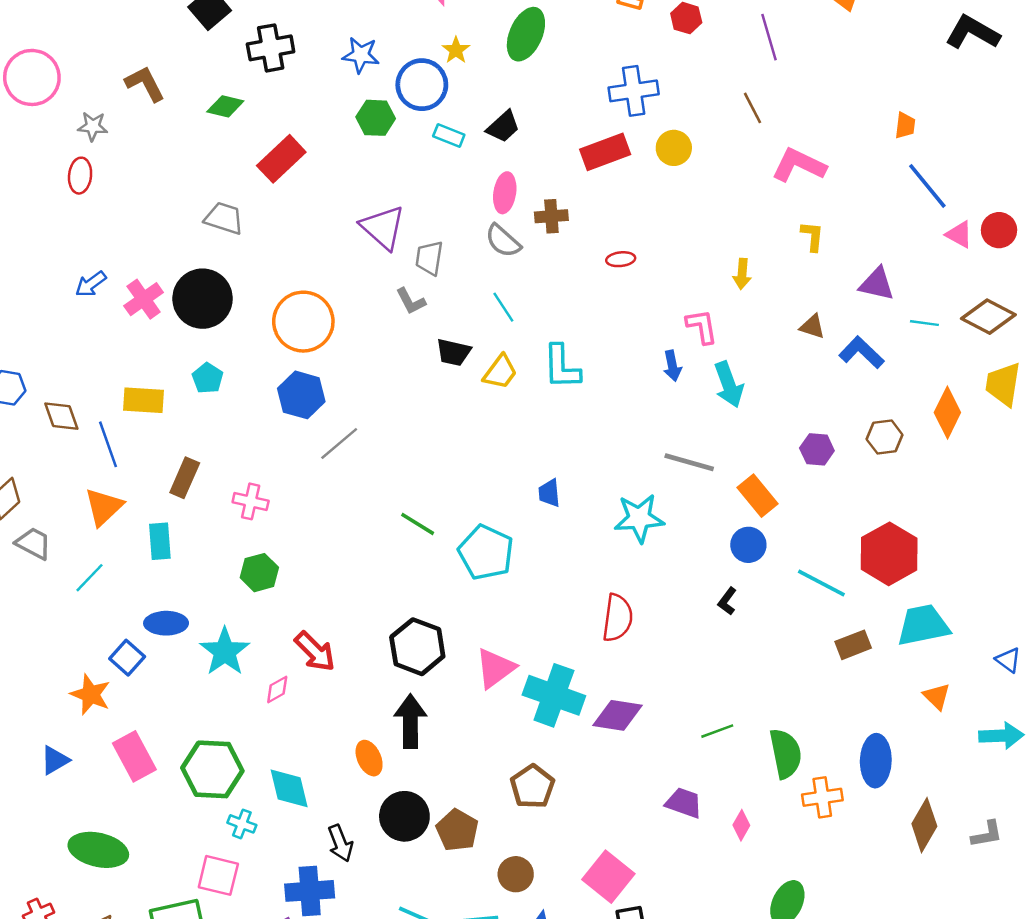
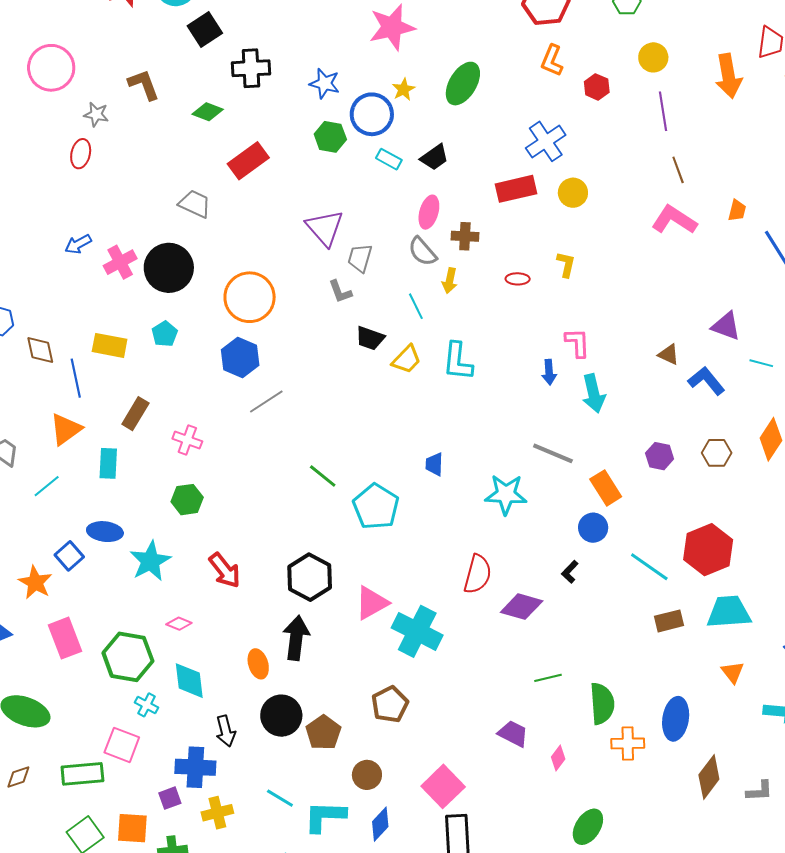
blue cross: (634, 91) -> (546, 141), turned -33
brown line: (753, 108) -> (678, 170), moved
orange trapezoid: (905, 125) -> (737, 210), moved
yellow L-shape: (812, 236) -> (566, 264), moved
yellow arrow: (742, 274) -> (450, 281), moved
pink diamond: (277, 690) -> (179, 624), moved, turned 45
purple diamond: (618, 715) -> (522, 607), moved

